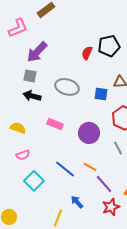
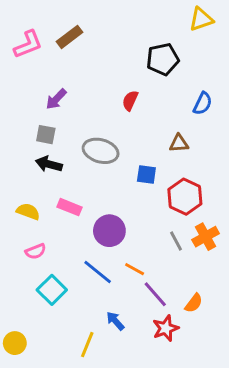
pink L-shape: (18, 28) -> (28, 44), moved
black pentagon: (109, 46) -> (163, 59), moved
purple arrow: (37, 52) -> (56, 99), size x0.7
blue square: (101, 94) -> (146, 174), moved
pink rectangle: (55, 124) -> (70, 207), moved
purple circle: (89, 133) -> (109, 231), moved

